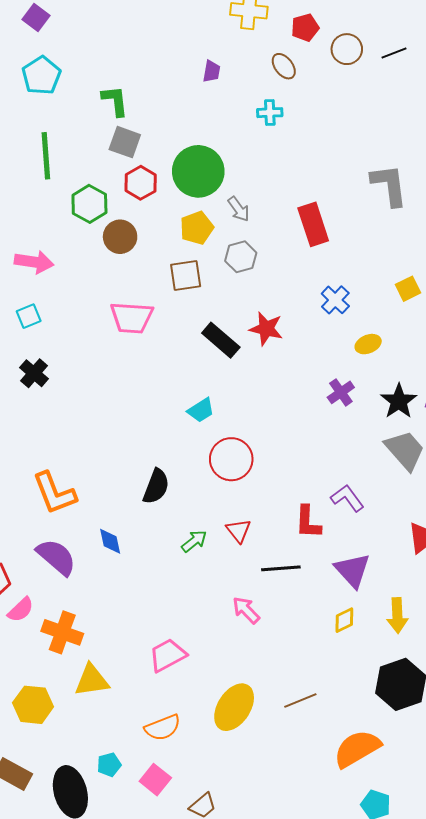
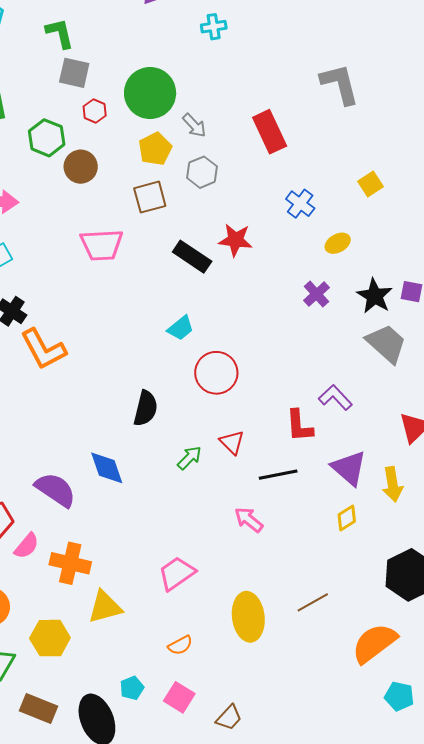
red hexagon: (141, 183) -> (95, 111), size x0.7
orange L-shape: (54, 493) -> (43, 349), moved
blue diamond: (110, 541) -> (107, 468), size x1.4
yellow arrow: (397, 615) -> (393, 484), moved
yellow ellipse: (234, 707) -> (248, 617), turned -33
orange semicircle: (163, 728) -> (180, 645), size x0.7

